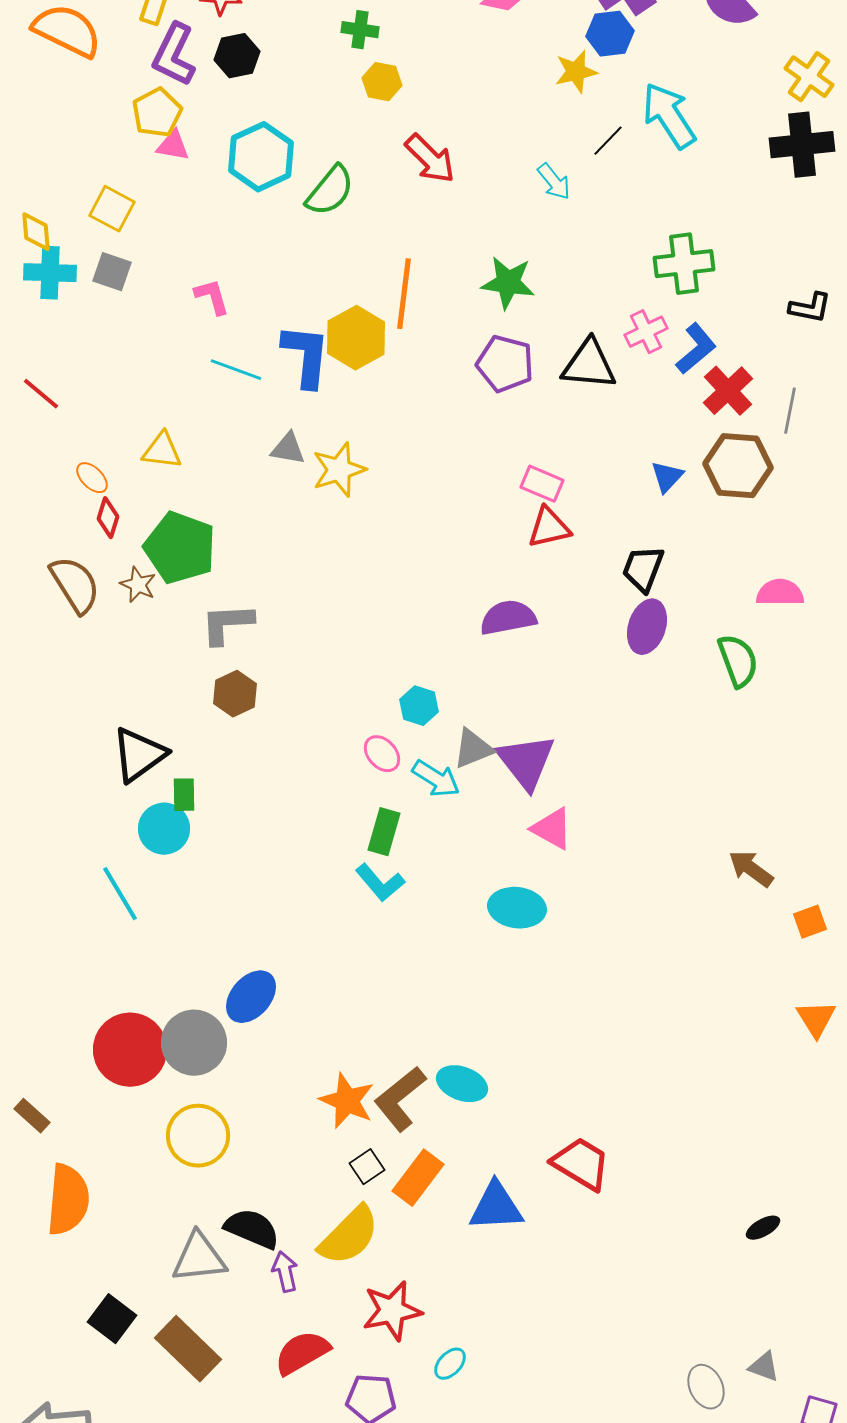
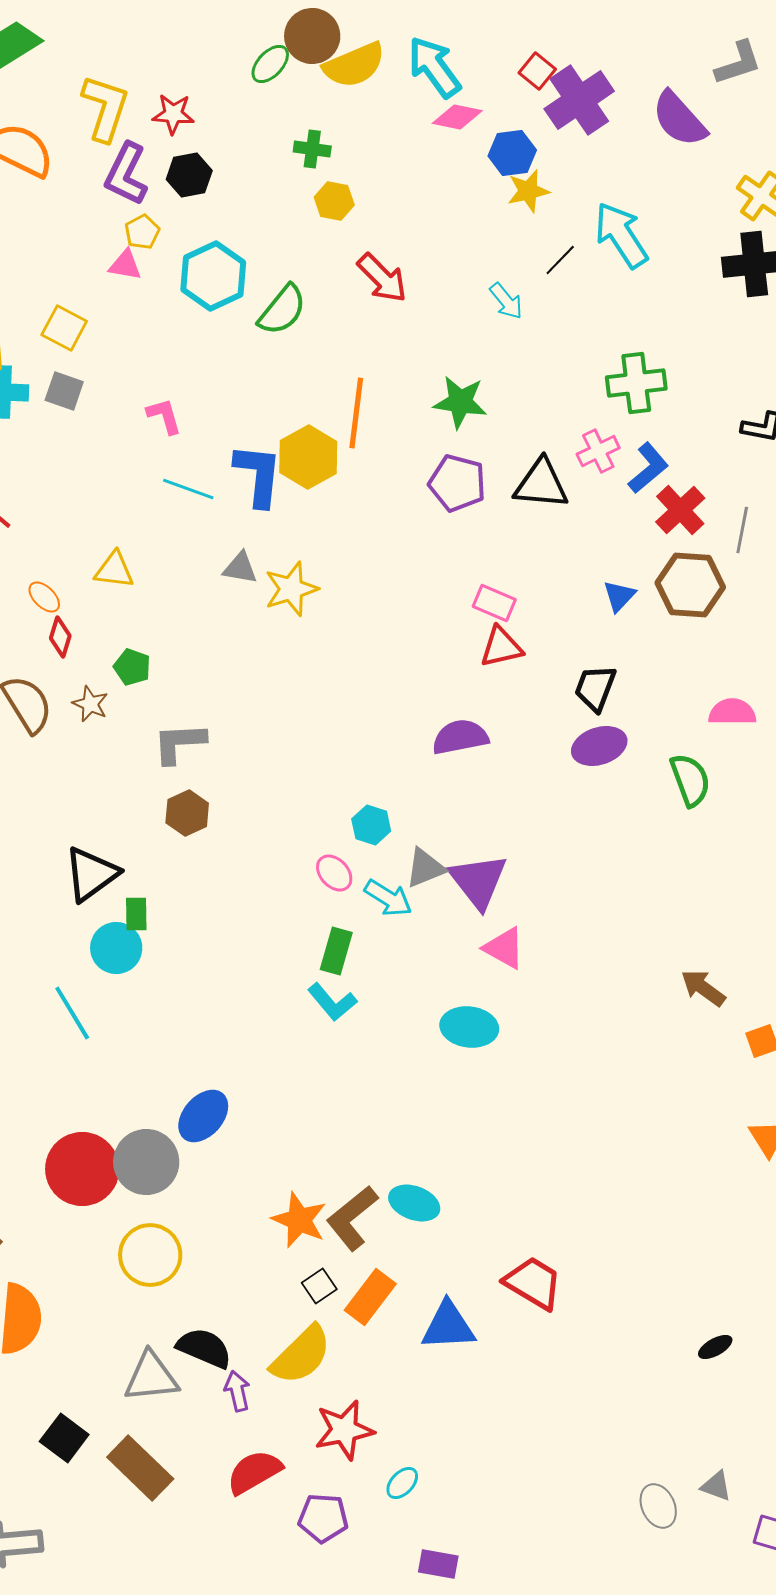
blue hexagon: (610, 34) -> (512, 153), moved
yellow pentagon: (157, 113) -> (142, 232), moved, size x0.7
green pentagon: (180, 548) -> (132, 667), size x0.5
purple ellipse: (647, 627) -> (599, 746), turned 54

